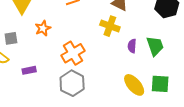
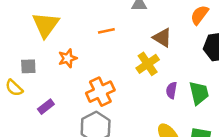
yellow cross: (110, 26) -> (148, 64), turned 30
purple rectangle: (29, 70) -> (46, 107), turned -32

